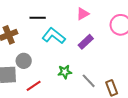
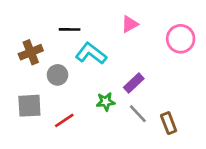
purple rectangle: (86, 42) -> (134, 83), moved
gray circle: (24, 61) -> (58, 75), moved

